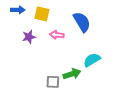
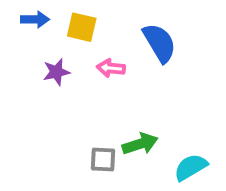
cyan semicircle: (92, 60) -> (191, 167), moved

